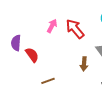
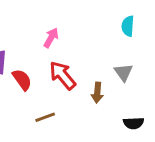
red arrow: (75, 29) -> (63, 75), moved

